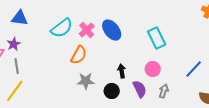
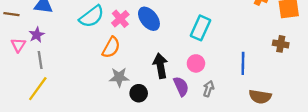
cyan rectangle: (157, 38) -> (201, 28), turned 50
blue line: (194, 69) -> (243, 63), turned -42
black arrow: (122, 71) -> (160, 66), size x1.5
black circle: (112, 91) -> (139, 93), moved

